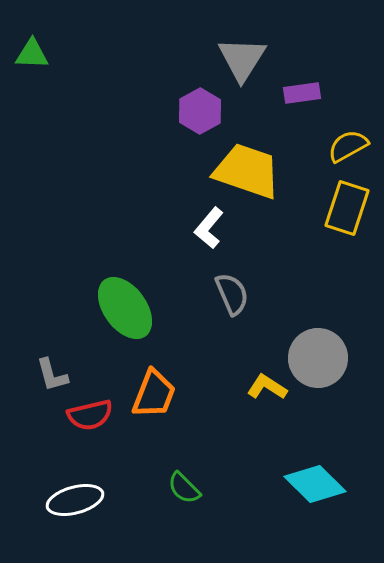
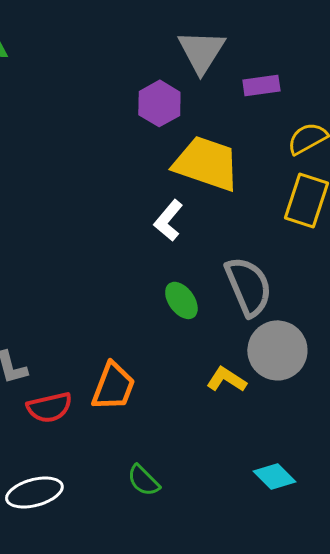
gray semicircle: (232, 294) -> (248, 286), moved, size x1.4
green ellipse: (125, 308) -> (181, 300), moved, size x0.6
cyan diamond: (315, 484) -> (274, 476), size x0.7

